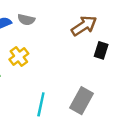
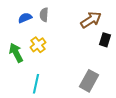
gray semicircle: (26, 20) -> (44, 15), turned 80
cyan line: (41, 104) -> (36, 84), moved

